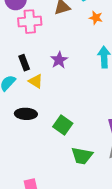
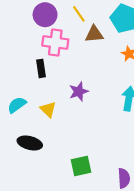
black rectangle: (24, 63) -> (41, 68), moved
green square: (63, 125) -> (81, 166), moved, turned 30

